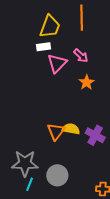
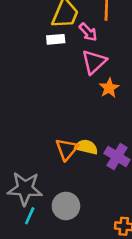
pink arrow: (81, 56) -> (88, 32), moved
pink triangle: (57, 63) -> (94, 62), moved

